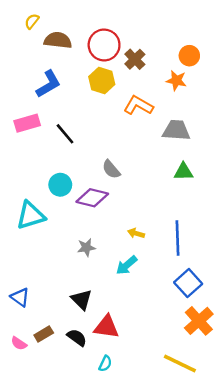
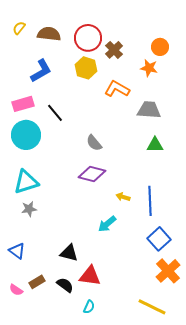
yellow semicircle: (32, 21) -> (19, 28), moved
cyan circle: (60, 185) -> (26, 135), moved, size x1.5
purple diamond: (92, 198) -> (92, 174), moved
yellow arrow: (136, 233) -> (123, 197), moved
gray star: (86, 247) -> (29, 209), moved
black triangle: (82, 300) -> (69, 253), turned -30

